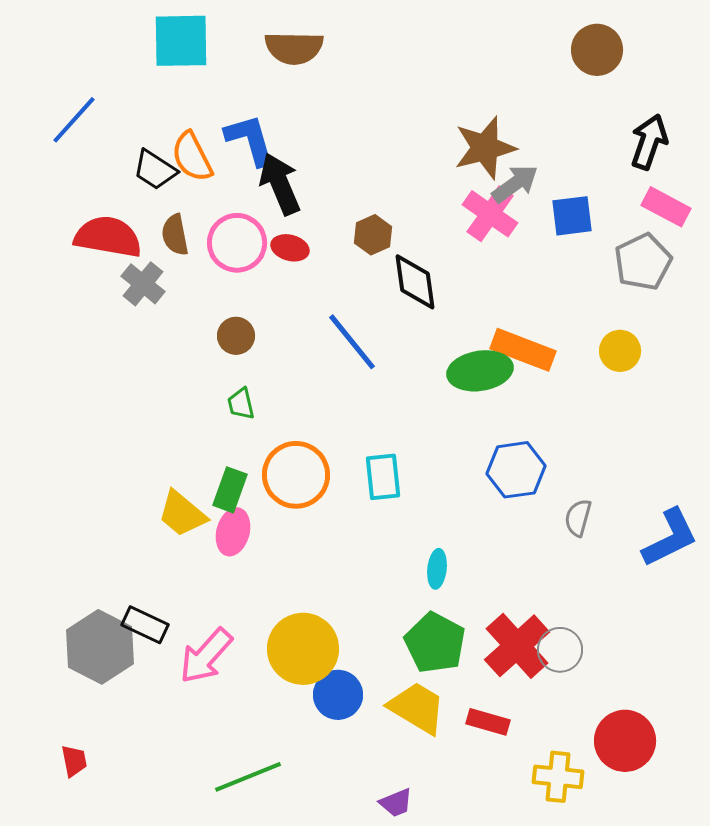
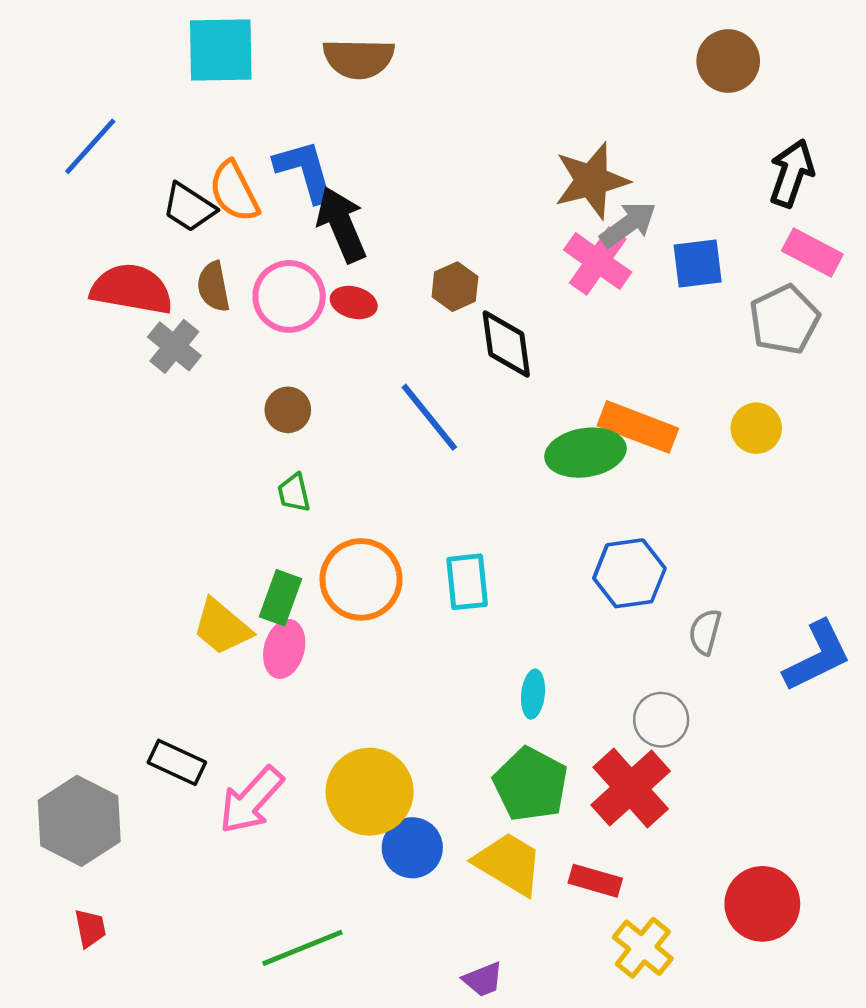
gray hexagon: (100, 647) -> (79, 821), moved
gray circle: (560, 650) -> (661, 720), moved
yellow cross: (558, 777) -> (643, 948), moved, turned 33

